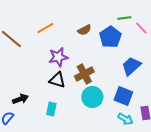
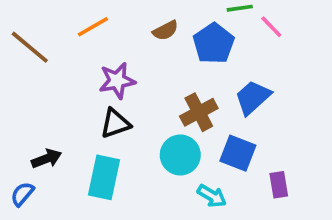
brown cross: (84, 74) -> (199, 112), moved
black triangle: (57, 80) -> (115, 123), turned -36
cyan rectangle: (51, 109) -> (104, 177), size x1.6
cyan arrow: (125, 119) -> (212, 196), moved

